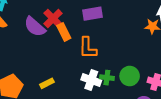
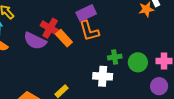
orange L-shape: (88, 48) -> (89, 31), moved
green cross: (107, 78) -> (115, 57), moved

